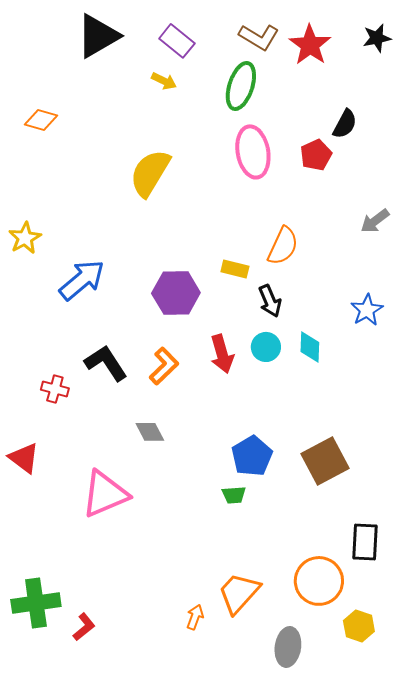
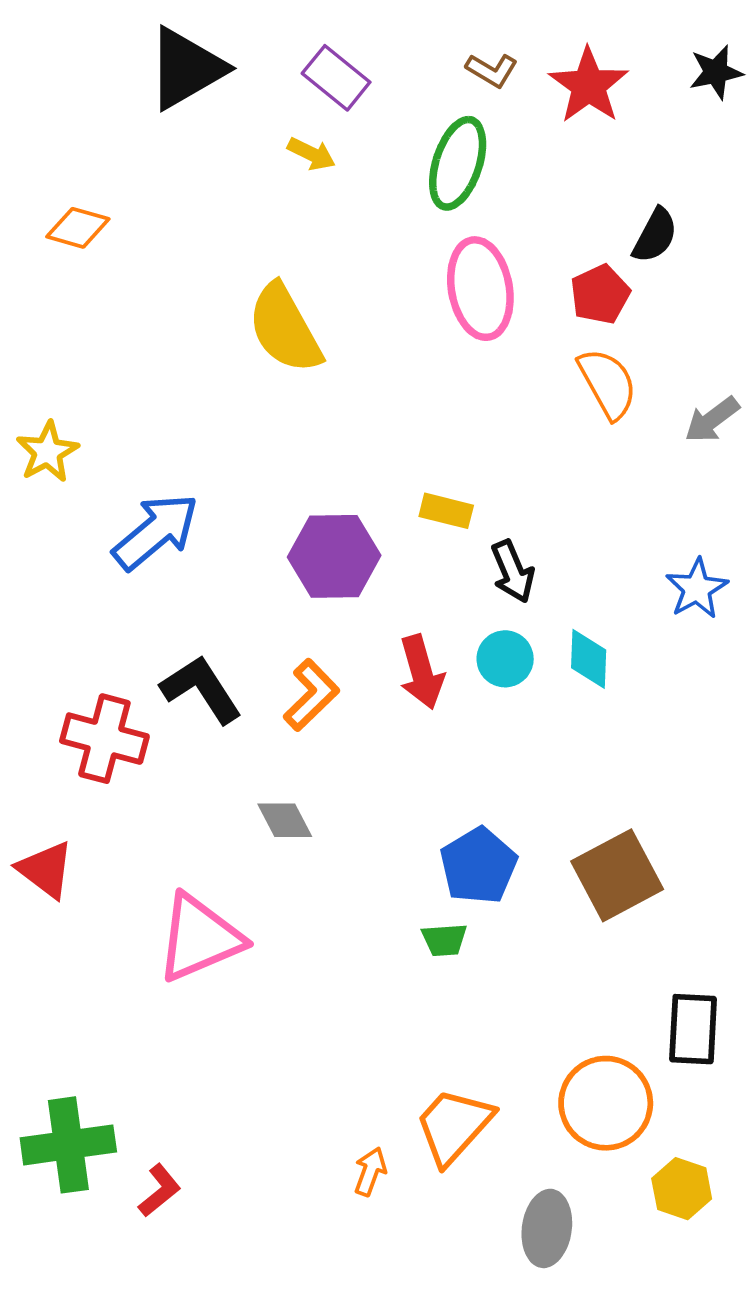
brown L-shape: (259, 37) -> (492, 70), size x0.7
yellow semicircle: (150, 173) -> (285, 328), turned -60
orange semicircle: (283, 246) -> (608, 384), moved, turned -54
red cross: (55, 389) -> (104, 739), size x1.6

